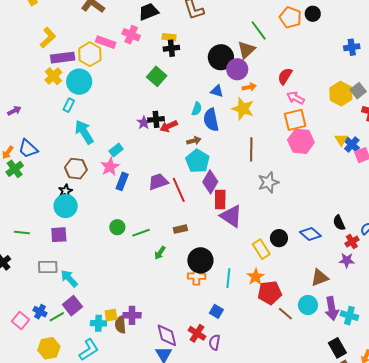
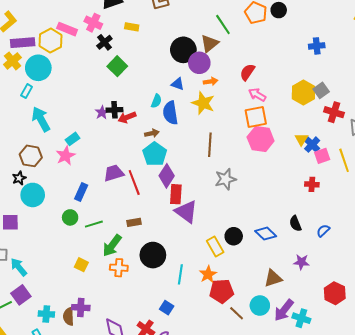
black cross: (171, 48) -> (104, 42), moved, turned -35
blue rectangle: (122, 181) -> (81, 192), moved
cyan circle: (66, 206) -> (33, 195), moved
red cross: (352, 242) -> (312, 184), moved, turned 32
green arrow: (160, 253) -> (112, 246), size x1.6
orange cross: (197, 276) -> (119, 268), moved
purple arrow: (332, 308) -> (284, 310), turned 45
yellow square: (111, 315) -> (81, 265), moved, turned 32

